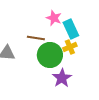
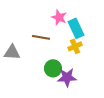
green circle: (50, 55) -> (53, 68), moved, size x0.7
purple star: (62, 78) -> (67, 77), turned 30

